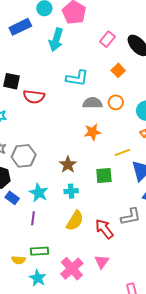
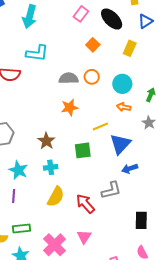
cyan L-shape: (77, 78) -> (37, 53), moved

